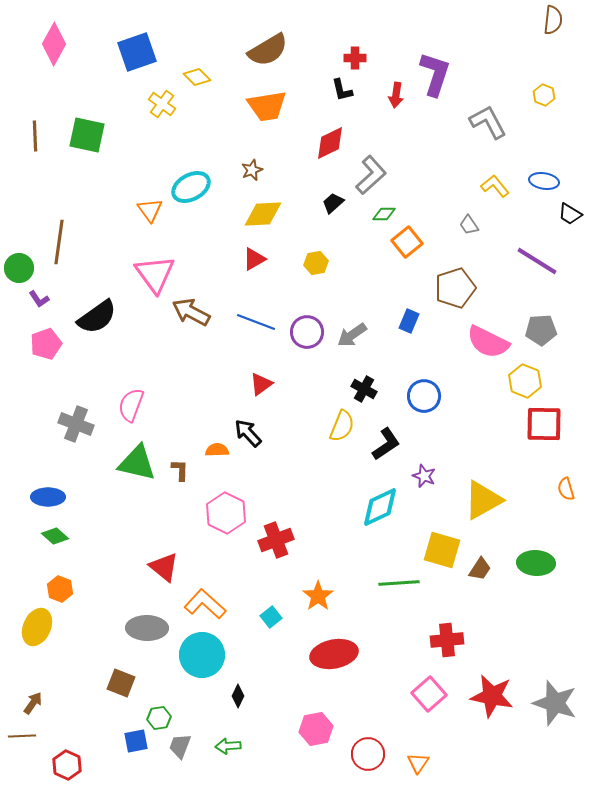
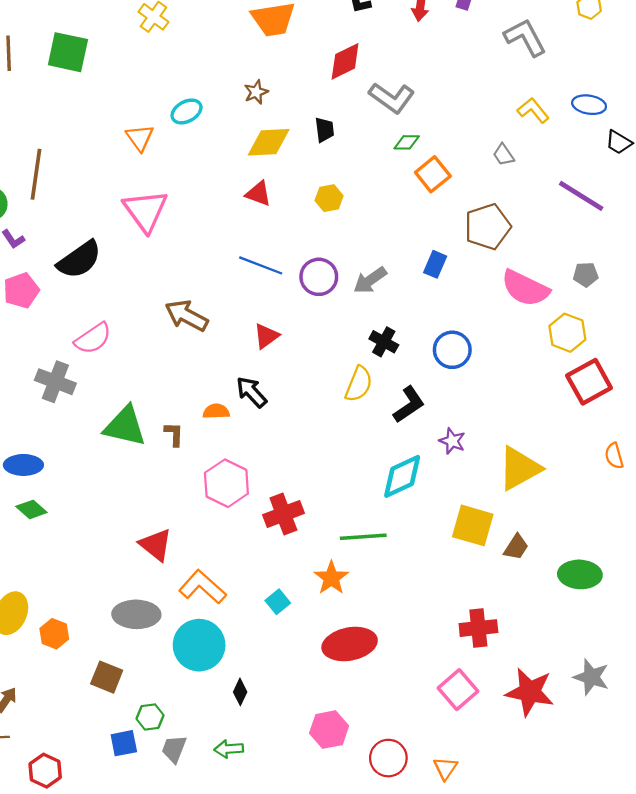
gray L-shape: (371, 175) -> (392, 98), turned 78
cyan ellipse: (191, 187) -> (187, 111), size x0.7
black trapezoid: (333, 203) -> (324, 130), moved, turned 125
red triangle: (254, 259) -> (258, 194), turned 50
brown arrow: (191, 312) -> (187, 316), moved
gray pentagon: (541, 330) -> (586, 275), size x0.7
pink semicircle: (131, 405) -> (93, 338), moved, turned -144
red square: (544, 424) -> (589, 382), turned -30
green ellipse: (536, 563) -> (580, 574), moved
green line: (399, 583) -> (363, 537), moved
orange hexagon: (60, 589) -> (54, 634), moved
gray star: (555, 703) -> (591, 677), moved, size x0.7

